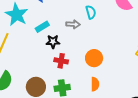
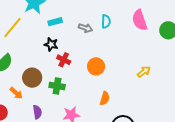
black star: (53, 42) -> (51, 44), moved
orange semicircle: (95, 84) -> (105, 98), moved

